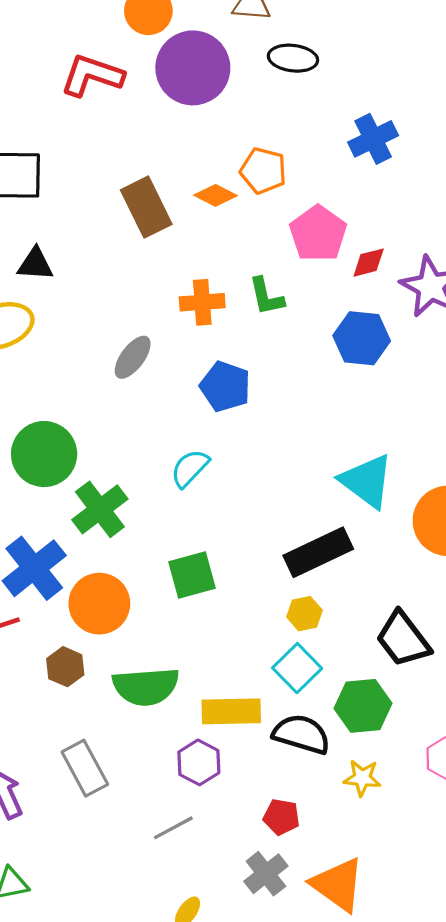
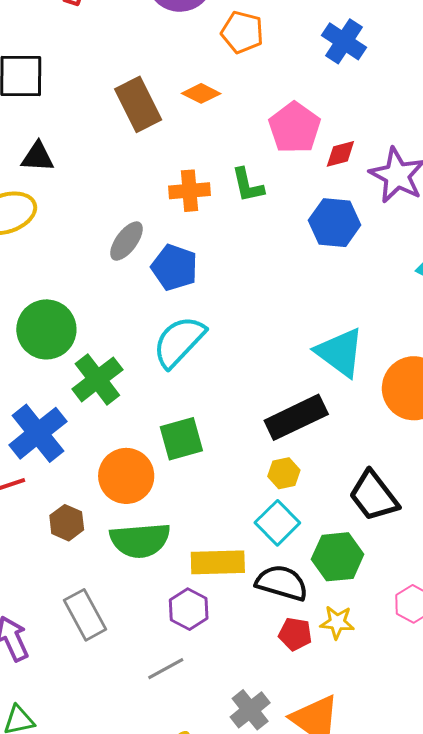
blue cross: (373, 139) -> (344, 41), turned -30
orange pentagon: (263, 171) -> (242, 32), moved
blue pentagon: (225, 386) -> (174, 267), moved
cyan semicircle: (190, 468) -> (179, 342), size x1.5
orange circle: (99, 604) -> (126, 476), moved
red pentagon: (281, 817) -> (295, 634), moved

